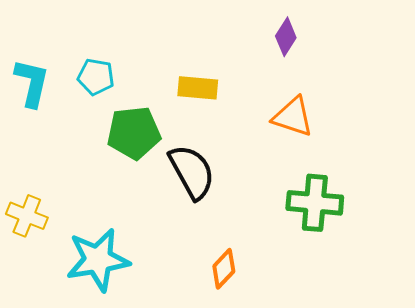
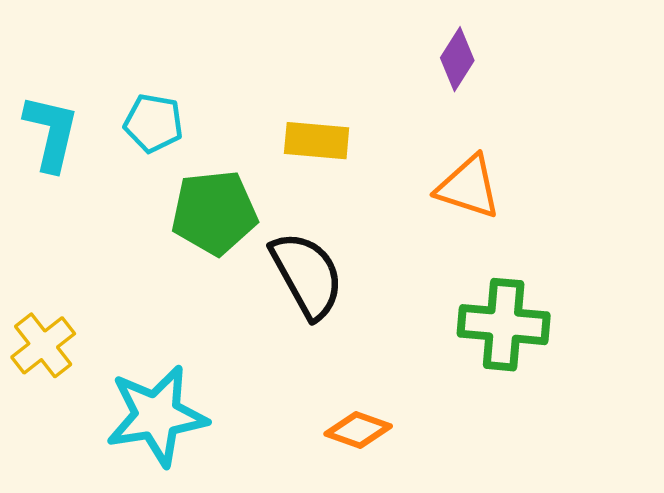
yellow cross: (27, 216) -> (43, 345), turned 30
orange diamond: (224, 269) -> (358, 430), turned 66

